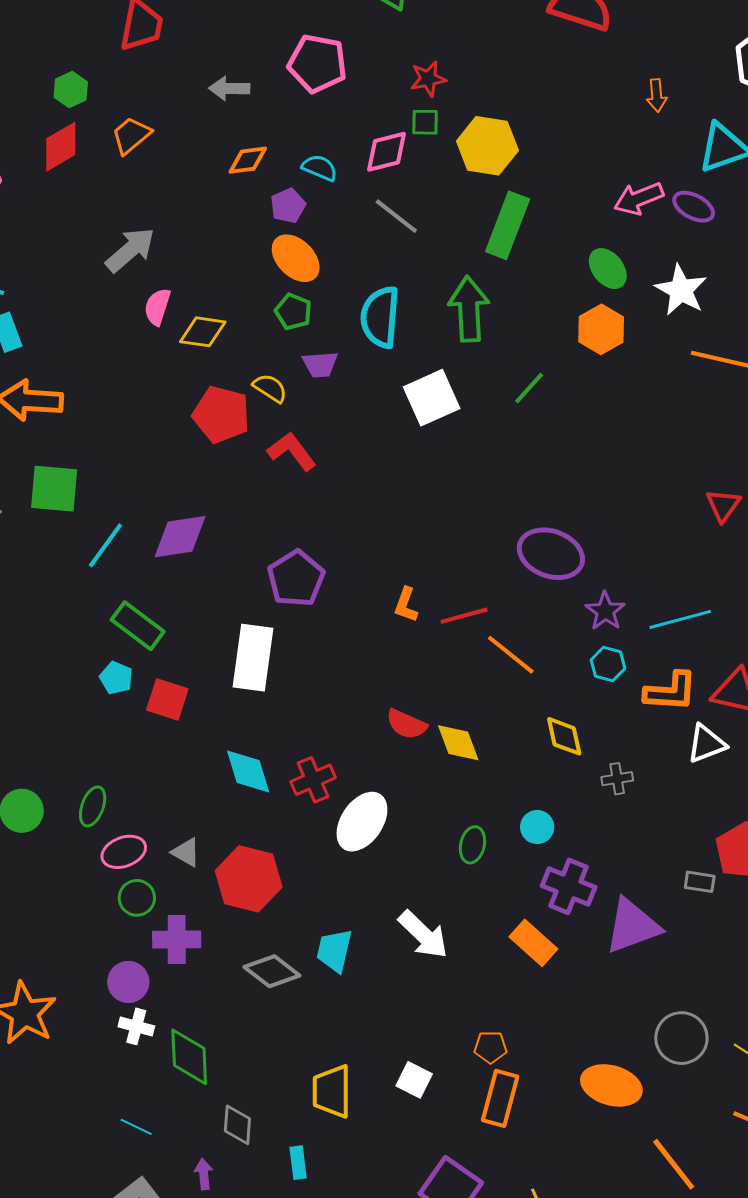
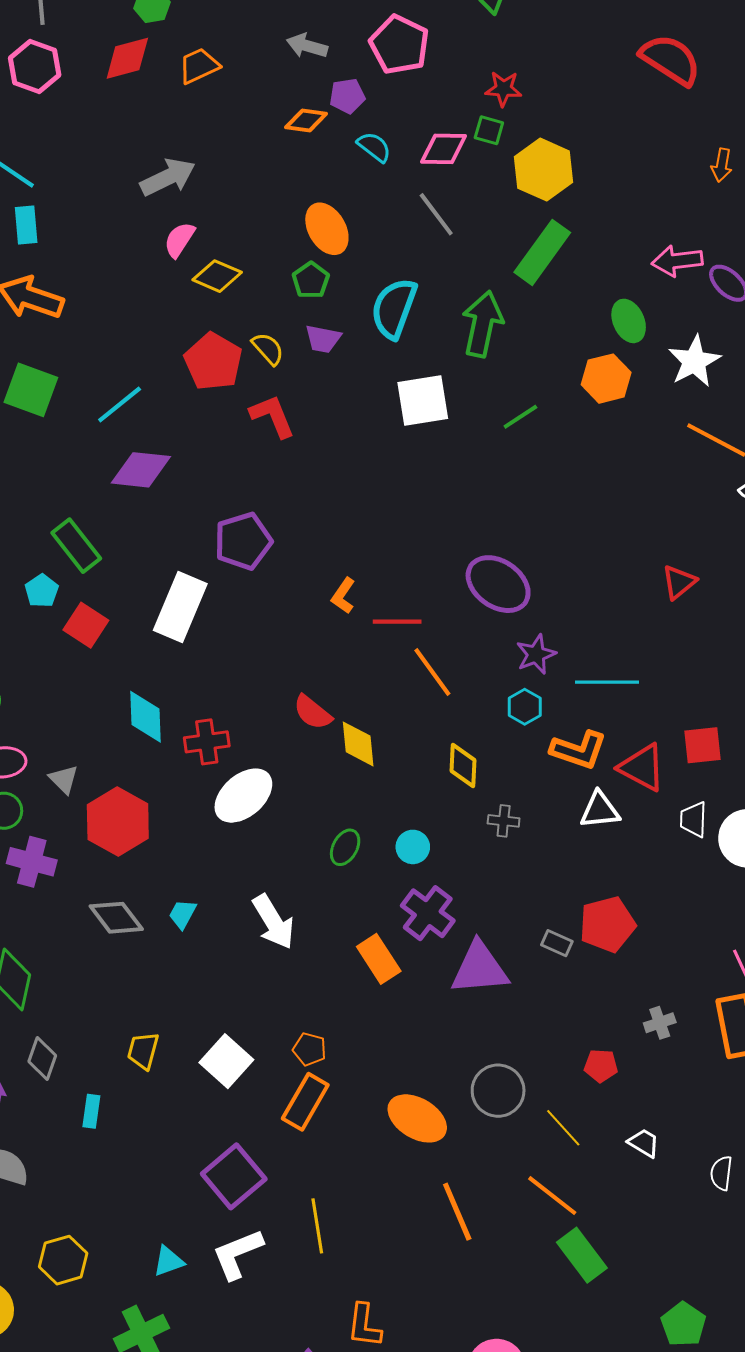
purple pentagon: (288, 206) -> (347, 96), moved
cyan line: (105, 545) -> (120, 405), moved
cyan trapezoid: (334, 951) -> (183, 914), size x0.7
white square: (414, 1080) -> (226, 1061), size x1.4
yellow trapezoid: (332, 1091) -> (143, 1051), size x0.7

